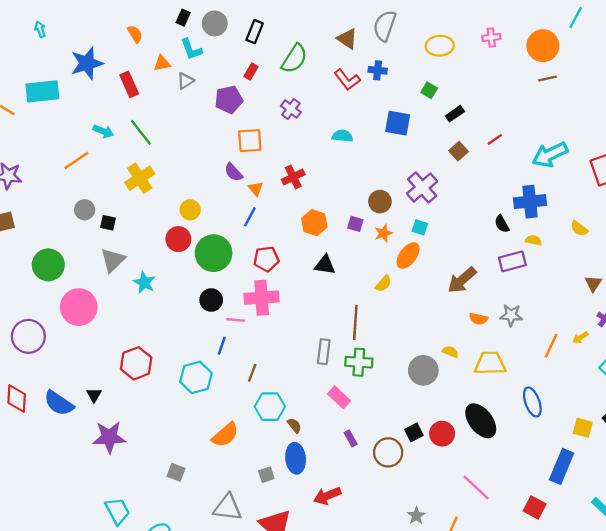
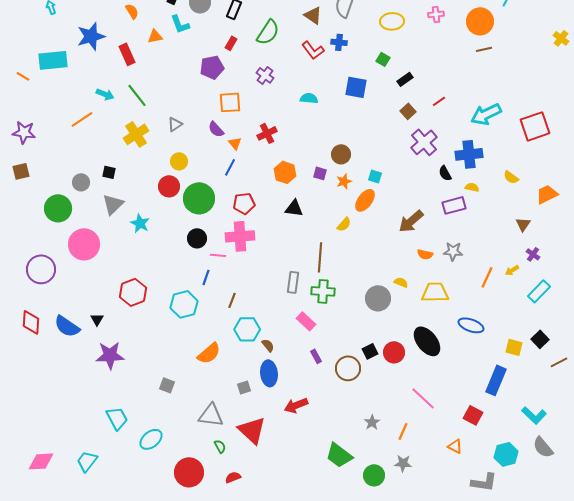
gray triangle: (185, 81) -> (175, 124), moved
purple cross: (422, 188) -> (424, 142), moved
gray circle: (85, 210) -> (81, 182), moved
blue ellipse: (532, 402) -> (471, 325), turned -50

